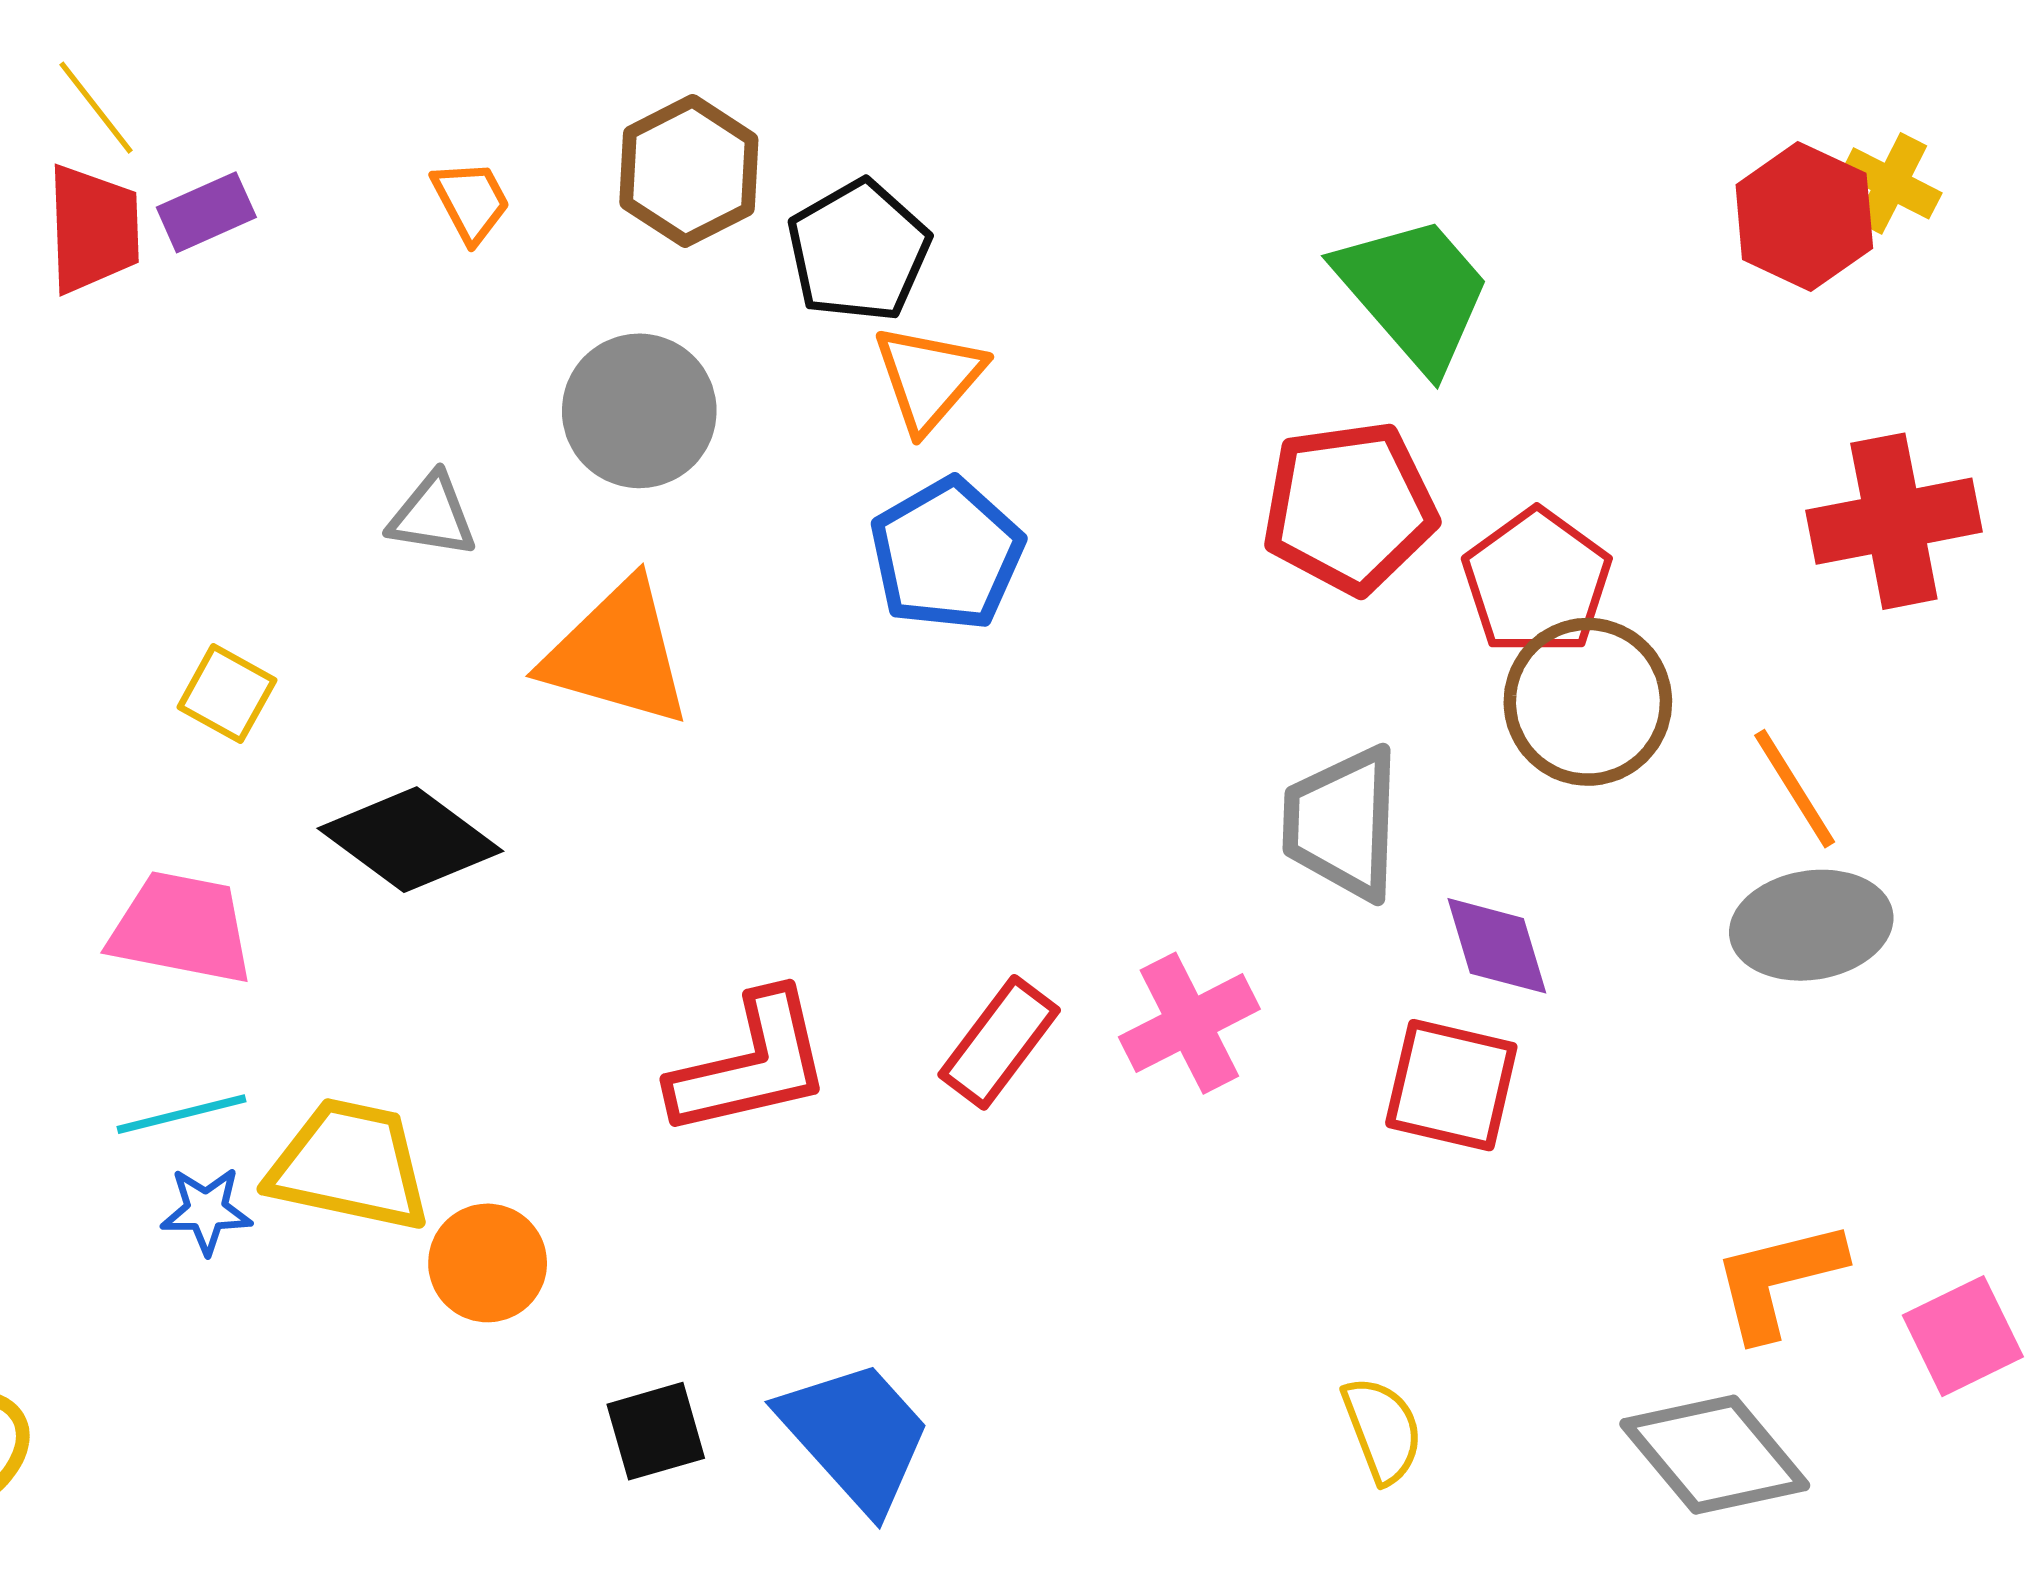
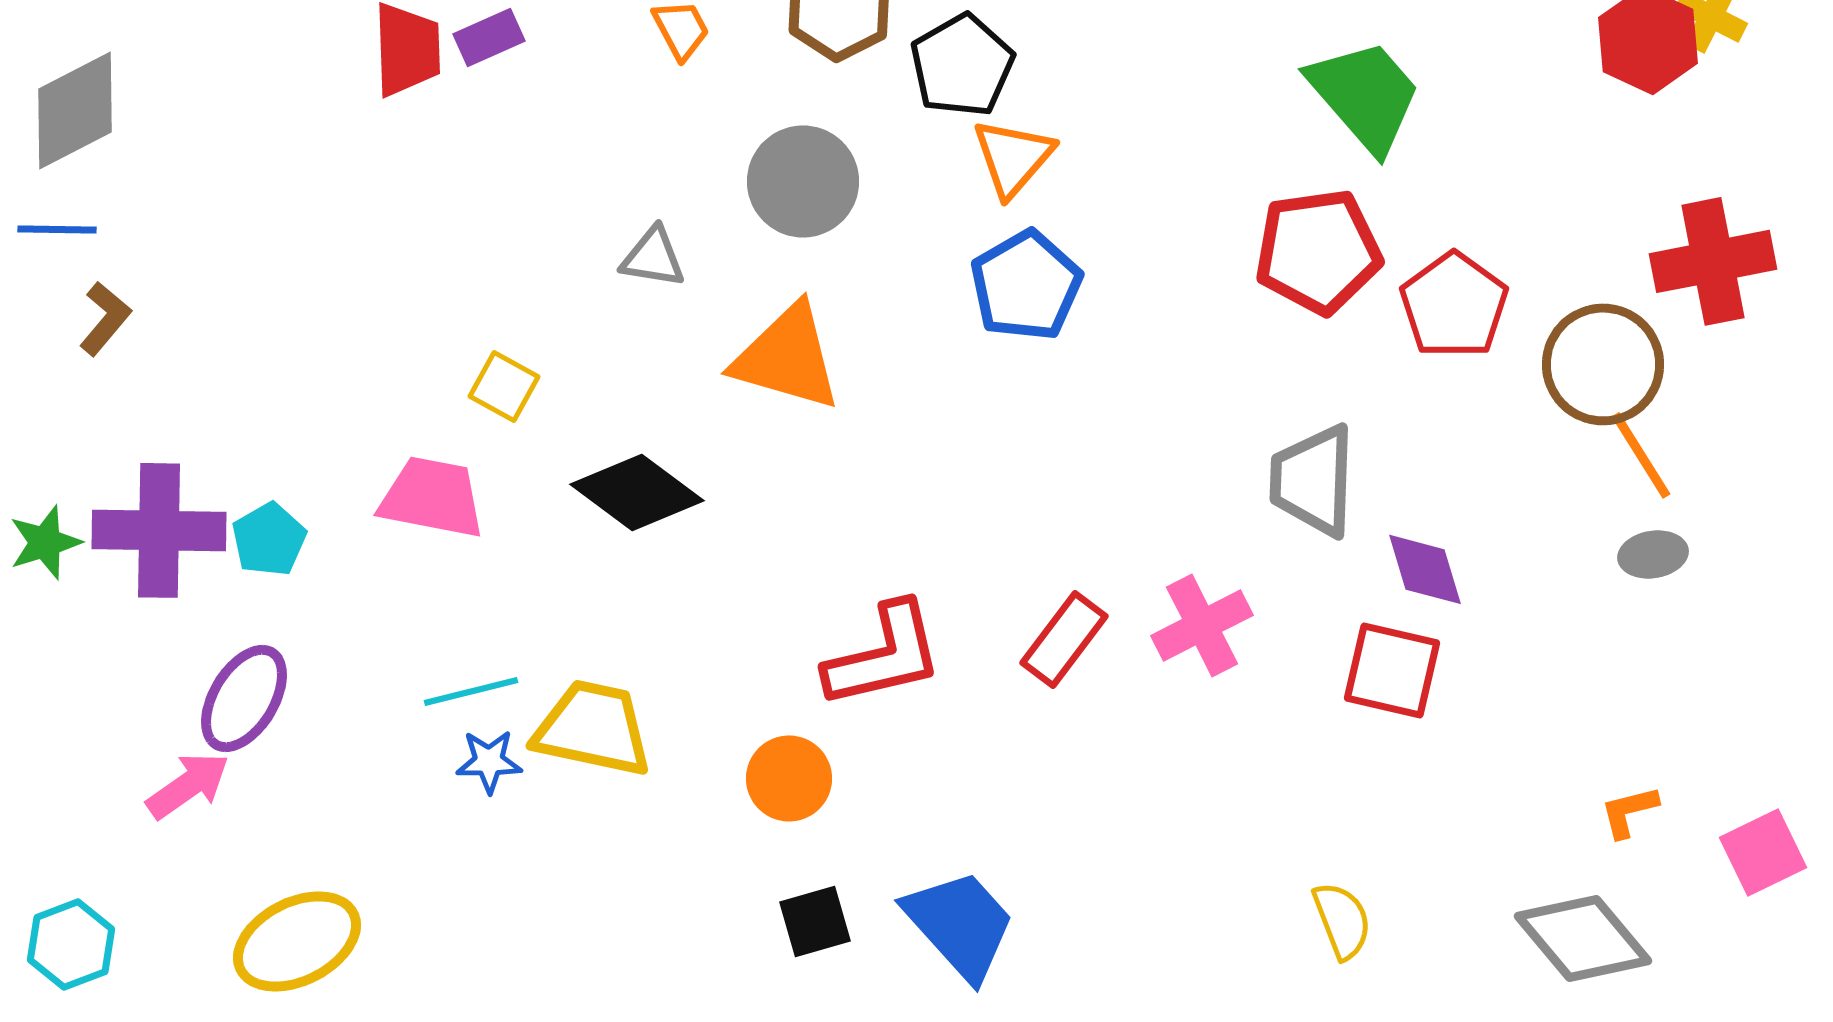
brown circle: (1588, 702) -> (1603, 364), moved
gray ellipse: (1811, 925) -> (1653, 554), size x0.6
pink trapezoid: (181, 928) -> (432, 497), moved
orange circle: (488, 1263) -> (789, 778), moved
orange L-shape: (1778, 1280) -> (1629, 811), size x0.6

